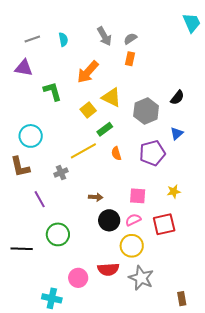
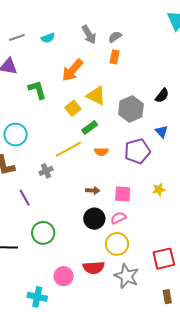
cyan semicircle: (63, 40) -> (48, 38), turned 80
blue triangle: (177, 134) -> (162, 132), turned -32
orange semicircle: (116, 153) -> (101, 152), turned -72
brown arrow: (96, 197) -> (93, 191), moved
red square: (164, 224) -> (164, 259), moved

